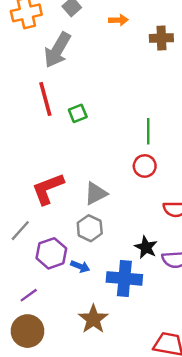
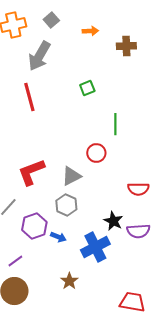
green square: (78, 113) -> (87, 88), moved
red circle: (145, 166) -> (96, 153), moved
blue cross: (124, 278) -> (95, 247), turned -32
brown star: (93, 319) -> (69, 281), size x0.7

